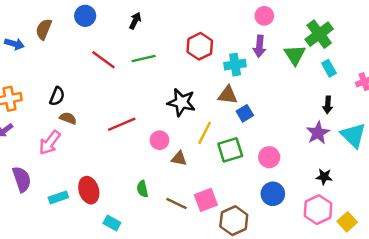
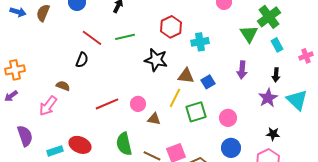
blue arrow: (14, 44) -> (18, 12), moved
purple arrow: (259, 46) -> (242, 70), moved
brown triangle: (228, 95) -> (186, 76), moved
black semicircle: (57, 96) -> (82, 60), moved
black star: (181, 102) -> (156, 60), moved
red line: (122, 124) -> (107, 104), moved
green semicircle: (142, 189) -> (124, 144), size x1.6
red ellipse: (89, 190) -> (80, 145), turned -50

